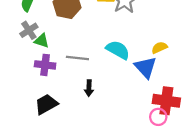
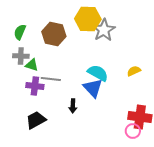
gray cross: (29, 30) -> (21, 56), turned 35
gray line: (77, 58) -> (51, 79), moved
blue triangle: (146, 67) -> (93, 88), moved

